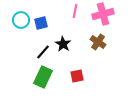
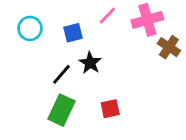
pink line: (75, 11) -> (107, 16), turned 32
blue square: (41, 23) -> (73, 33), moved
brown cross: (98, 42) -> (169, 47), moved

